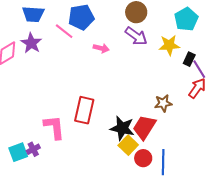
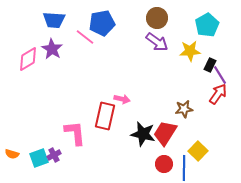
pink arrow: (101, 48) -> (122, 99), moved
yellow square: (128, 145) -> (198, 151), moved

